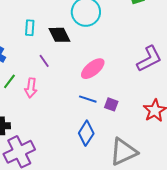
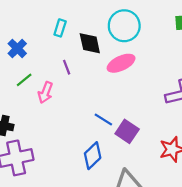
pink ellipse: (93, 69) -> (121, 63), moved
purple square: (111, 104) -> (127, 131), size x1.5

